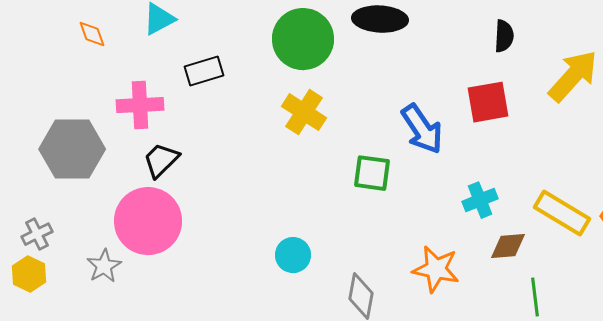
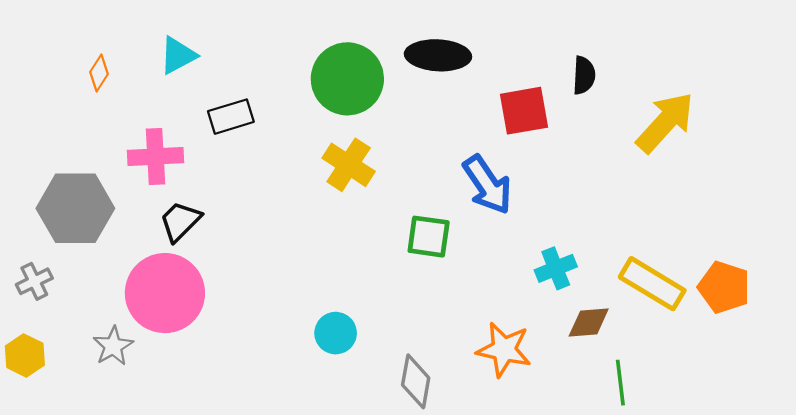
orange diamond: (92, 34) -> (99, 73), turned 52
red square: (488, 102) -> (524, 111), moved
gray cross: (37, 234) -> (34, 281), moved

